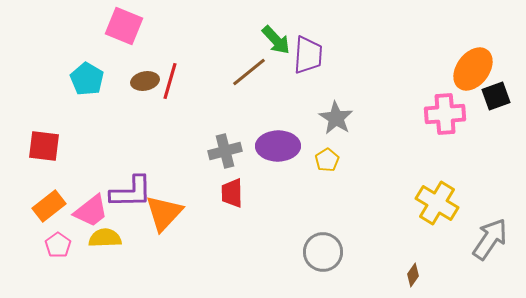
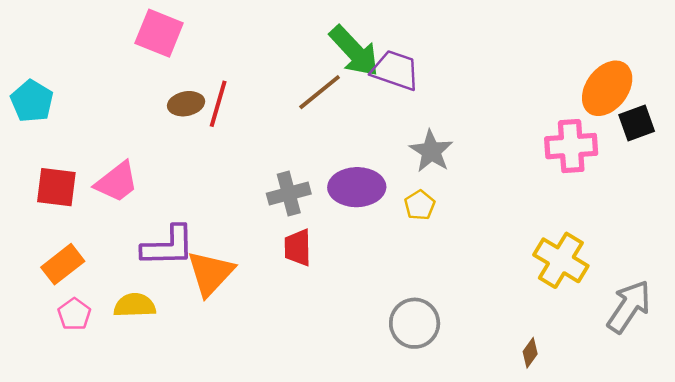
green arrow: (276, 40) -> (354, 51), size x1.4
purple trapezoid: (308, 55) -> (395, 70), turned -75
cyan pentagon: (87, 79) -> (32, 101), moved
pink trapezoid: (91, 211) -> (117, 182), moved

